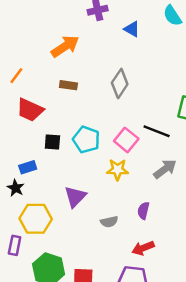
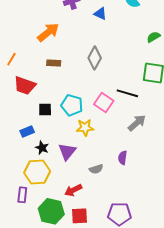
yellow star: (118, 170) -> (85, 128), moved
black star: (16, 188) -> (42, 148), moved
red arrow: (143, 248) -> (73, 190), moved

